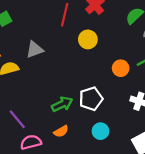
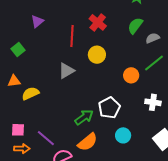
gray triangle: (35, 50) -> (66, 71), moved
orange semicircle: (61, 131) -> (88, 142), size x1.5

